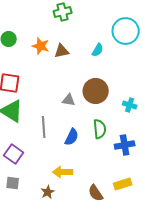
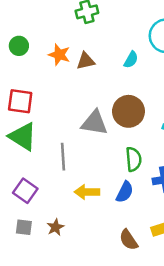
gray triangle: (69, 100) -> (94, 123), size x1.6
blue semicircle: (72, 137) -> (125, 192), moved
yellow arrow: (63, 172) -> (87, 192), moved
brown star: (48, 192) -> (55, 227), moved

